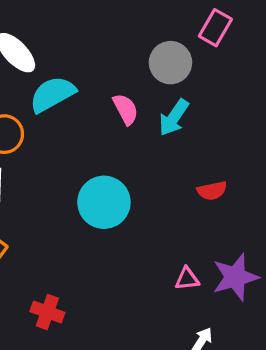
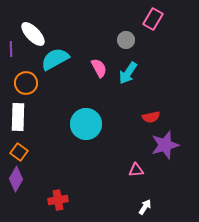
gray circle: (170, 63) -> (126, 40), size x0.7
purple star: (235, 277) -> (165, 145), moved
red cross: (47, 312) -> (58, 200), moved, turned -30

